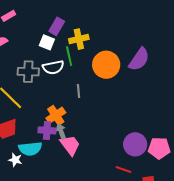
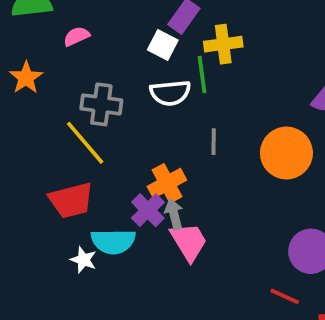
orange circle: (106, 65) -> (286, 153), moved
gray cross: (28, 72) -> (101, 104), moved
purple cross: (47, 130) -> (148, 210), turned 36

